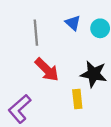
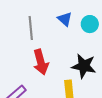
red arrow: (47, 70) -> (41, 62), turned 30

